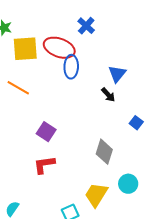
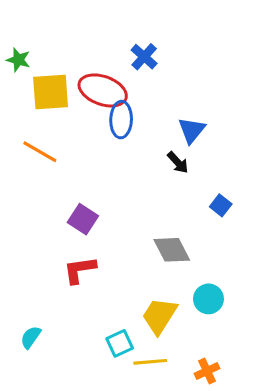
gray diamond: (104, 152) -> (172, 250), turned -45

